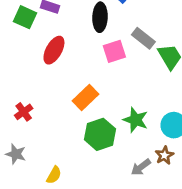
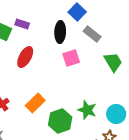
gray rectangle: (143, 38) -> (92, 34), moved
orange rectangle: (86, 97) -> (35, 103), moved

